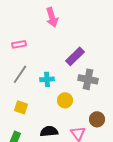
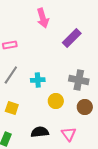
purple rectangle: (75, 56) -> (72, 38), moved
brown circle: (97, 119) -> (85, 107), moved

